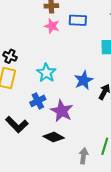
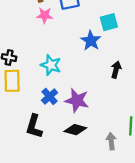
blue star: (84, 80) -> (91, 41), moved
black L-shape: (17, 125) -> (34, 126), turned 75

